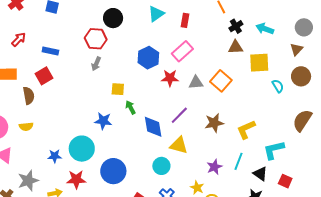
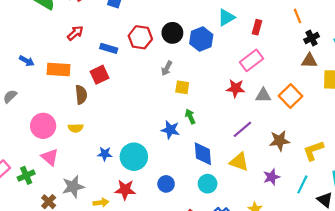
black circle: (113, 18) -> (172, 33), moved
red hexagon: (96, 39) -> (140, 37), moved
blue hexagon: (148, 58) -> (201, 39), moved
gray arrow: (96, 64) -> (167, 68), moved
yellow square: (118, 89) -> (182, 87), moved
blue star: (103, 121) -> (170, 130), moved
blue diamond: (153, 127) -> (203, 154), moved
blue star: (55, 156) -> (105, 154), moved
cyan circle: (161, 166) -> (208, 184), moved
purple star: (214, 167) -> (272, 177), moved
blue circle: (113, 171) -> (166, 184), size x0.6

